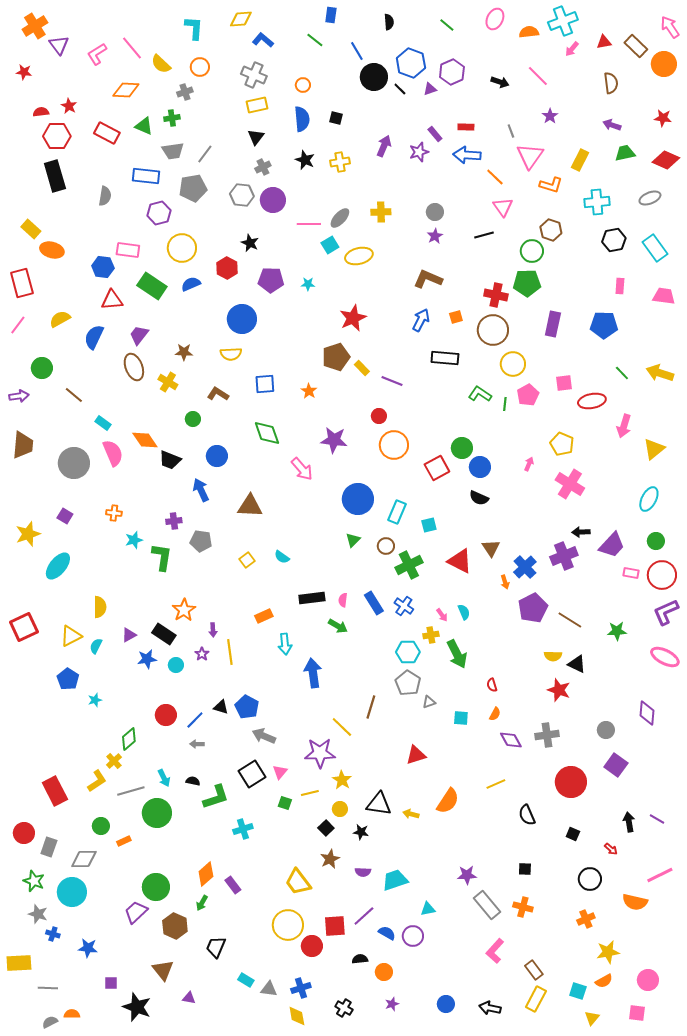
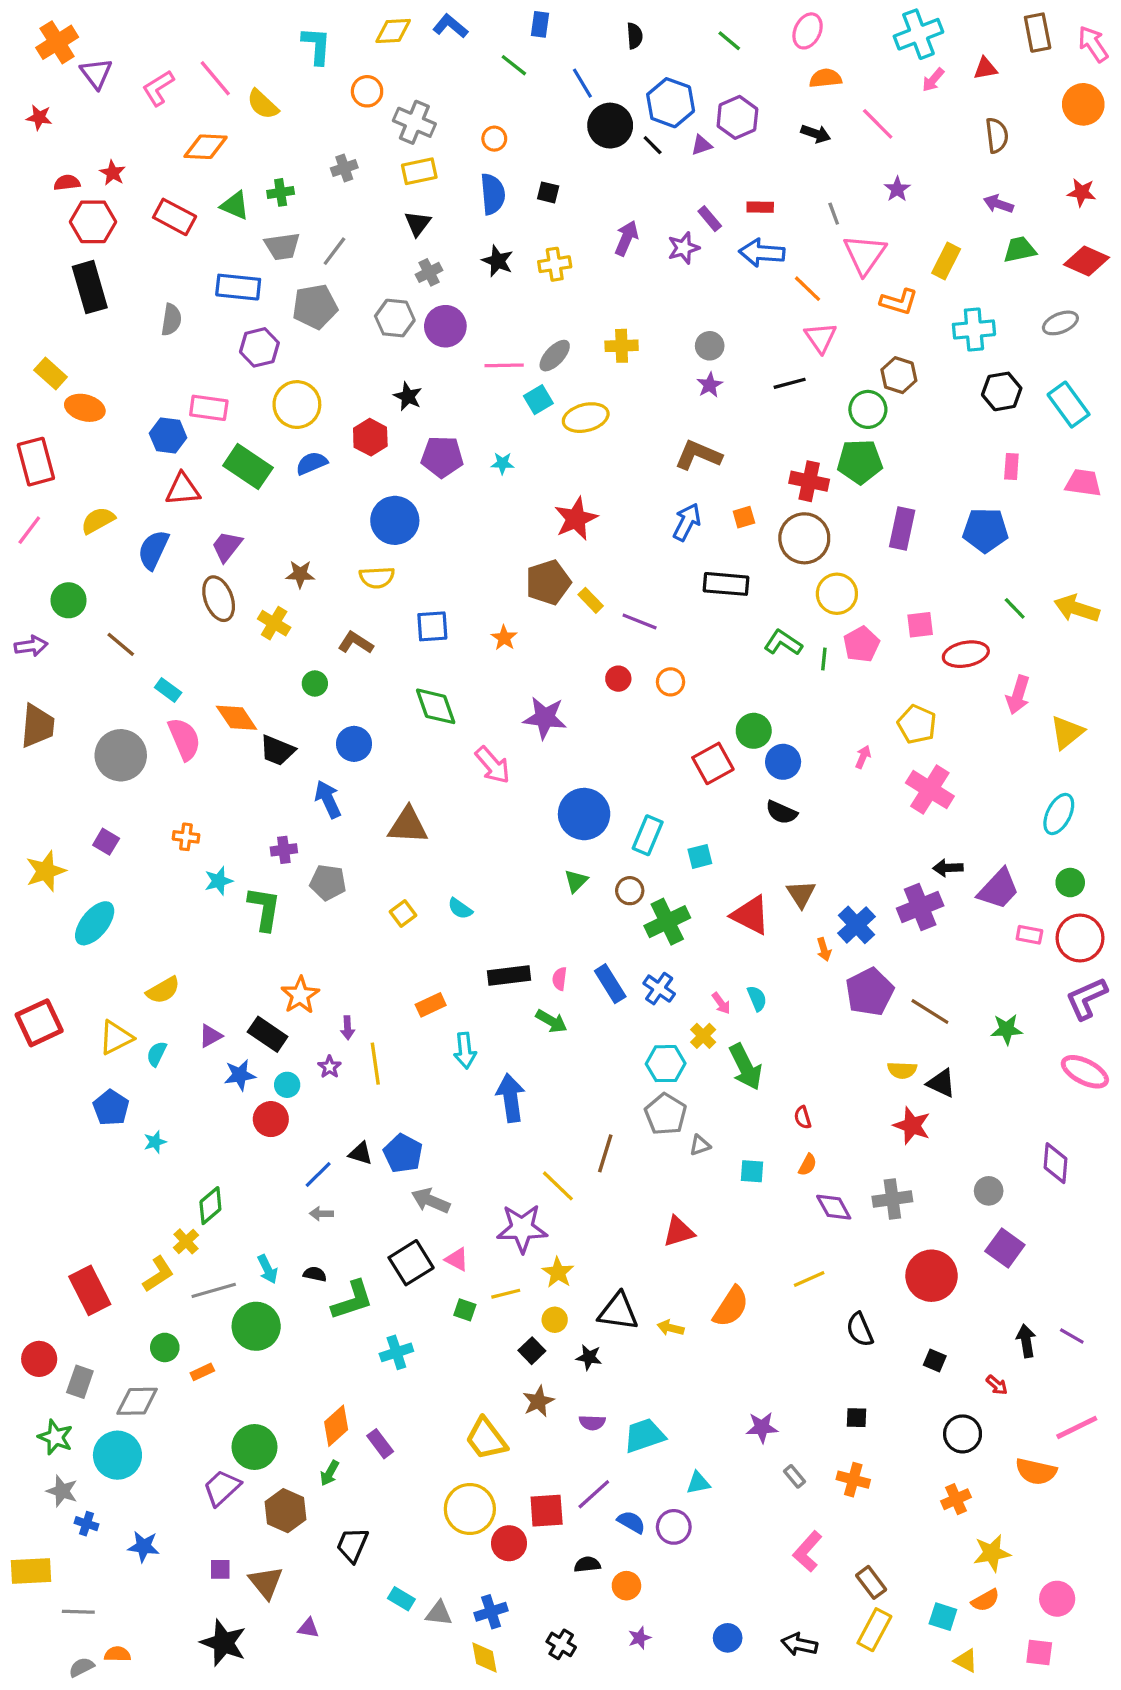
orange semicircle: (529, 32) -> (825, 78), moved
blue L-shape: (263, 40) -> (450, 26), moved
brown rectangle: (636, 46) -> (1038, 33), moved, turned 35
orange circle: (200, 67) -> (367, 91), moved
gray cross: (185, 92) -> (344, 168), moved
orange circle: (394, 445) -> (671, 682), moved, size x0.6
yellow semicircle: (100, 607) -> (163, 990), turned 60
yellow cross: (431, 635) -> (703, 1036), turned -35
red circle: (166, 715) -> (271, 1119), moved
pink triangle: (280, 772) -> (457, 1259), turned -42
gray rectangle: (487, 905) -> (794, 1476), size x0.5
purple square: (111, 983) -> (220, 1569), moved
yellow triangle: (592, 1018) -> (966, 1661), turned -42

